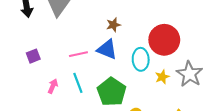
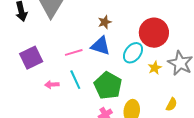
purple square: (33, 56) -> (31, 58), size x1.6
cyan ellipse: (141, 59) -> (133, 53), turned 45
pink arrow: (53, 86) -> (52, 85), turned -112

